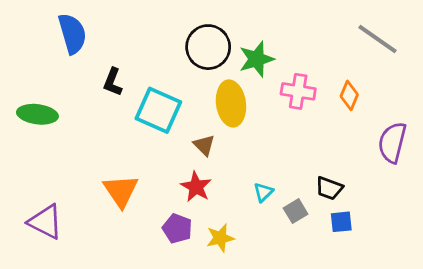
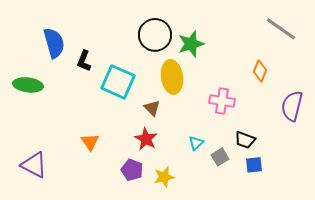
blue semicircle: (72, 34) -> (54, 43), moved
pink cross: (298, 91) -> (222, 101), moved
orange triangle: (121, 191) -> (90, 142), size x0.7

